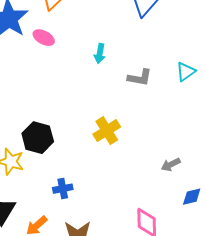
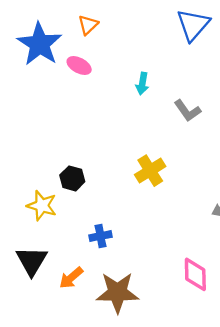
gray L-shape: (140, 78) -> (187, 111), turned 45
black hexagon: (38, 138) -> (72, 178), size x0.7

